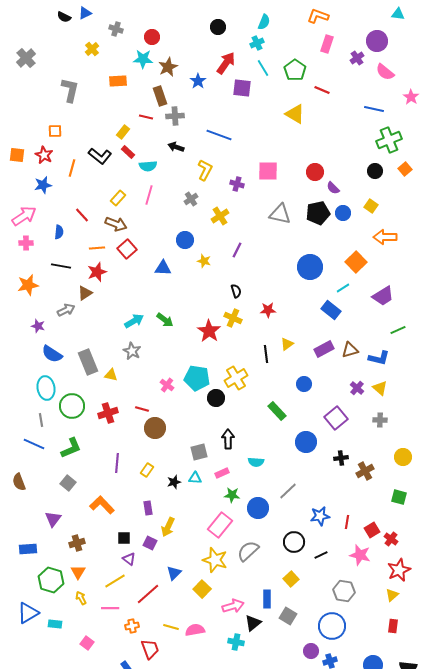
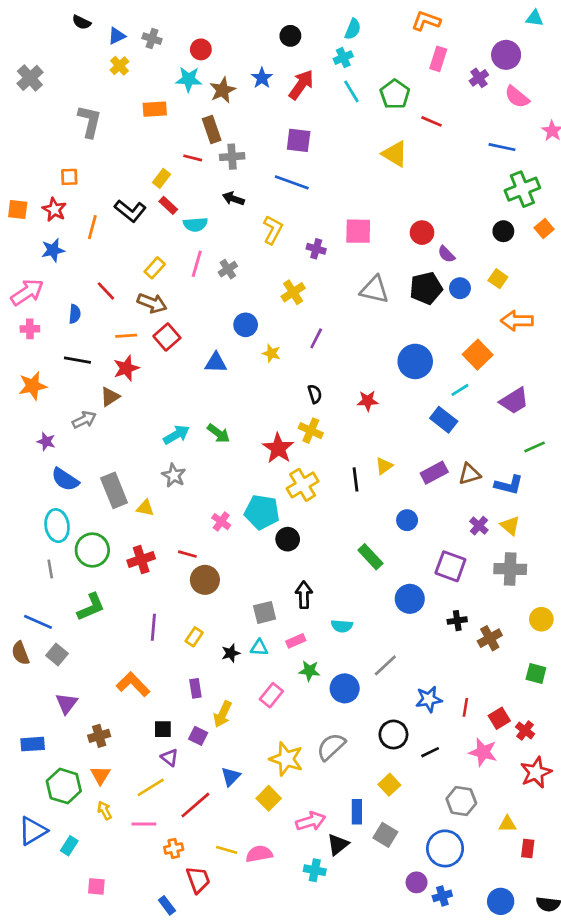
blue triangle: (85, 13) -> (117, 36), moved
blue star: (198, 81) -> (262, 78), moved
purple square: (242, 88) -> (299, 140), moved
gray cross: (191, 199) -> (228, 269), moved
red star: (268, 310) -> (368, 401), moved
yellow cross: (236, 378) -> (303, 485), moved
purple square: (336, 418) -> (450, 566), turned -30
gray cross: (380, 420) -> (510, 569), size x1.6
blue line: (34, 444) -> (38, 622), moved
gray square: (68, 483) -> (57, 654), moved
pink rectangle: (220, 525) -> (271, 695), moved, size x0.7
yellow triangle: (392, 595) -> (507, 824), moved, turned 40
cyan rectangle: (55, 624) -> (69, 846), turned -64
pink square: (87, 643) -> (96, 886), moved, turned -32

